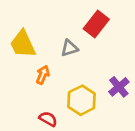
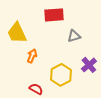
red rectangle: (96, 24) -> (54, 15), moved, turned 48
gray triangle: (69, 48) -> (74, 36), moved

